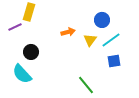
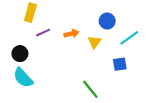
purple line: (15, 27) -> (43, 33), moved
cyan line: (111, 40) -> (129, 38), moved
black circle: (31, 52) -> (20, 54), moved

